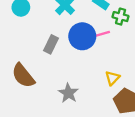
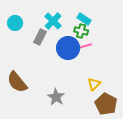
green cross: (121, 17) -> (81, 31), moved
gray rectangle: (51, 44) -> (40, 37), moved

